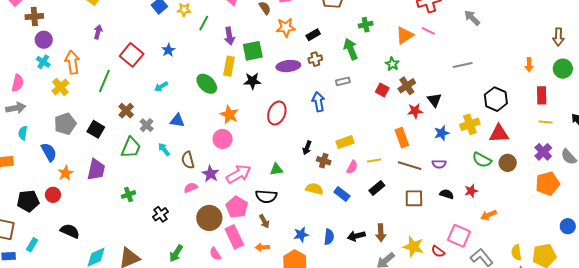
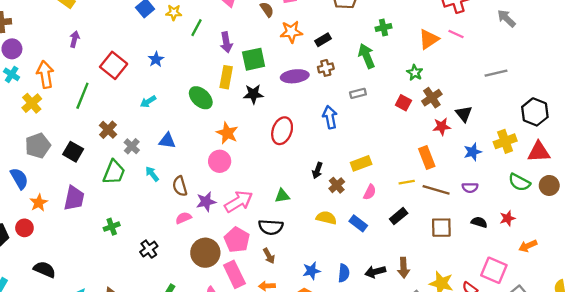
brown cross: (324, 161) -> (337, 185), turned 32
yellow line: (374, 161) -> (407, 182), moved
purple star: (210, 174) -> (206, 202), turned 30

